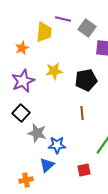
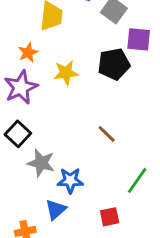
orange star: (22, 48) -> (28, 52), moved
black pentagon: (86, 80) -> (114, 64), moved
brown line: (82, 113) -> (107, 134), turned -40

